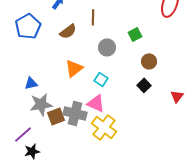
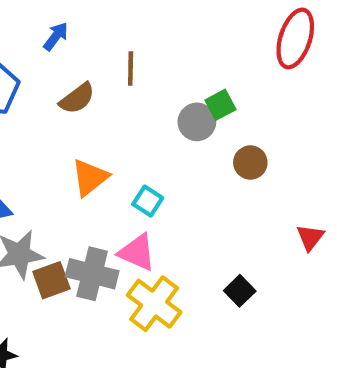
gray circle: (107, 47) -> (197, 122), moved
black square: (144, 85) -> (240, 291), moved

